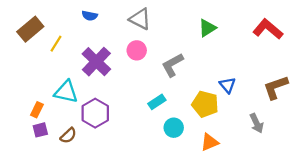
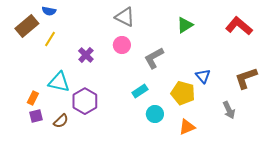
blue semicircle: (90, 16) -> (49, 11), moved
purple cross: (96, 62) -> (86, 55), size x0.6

